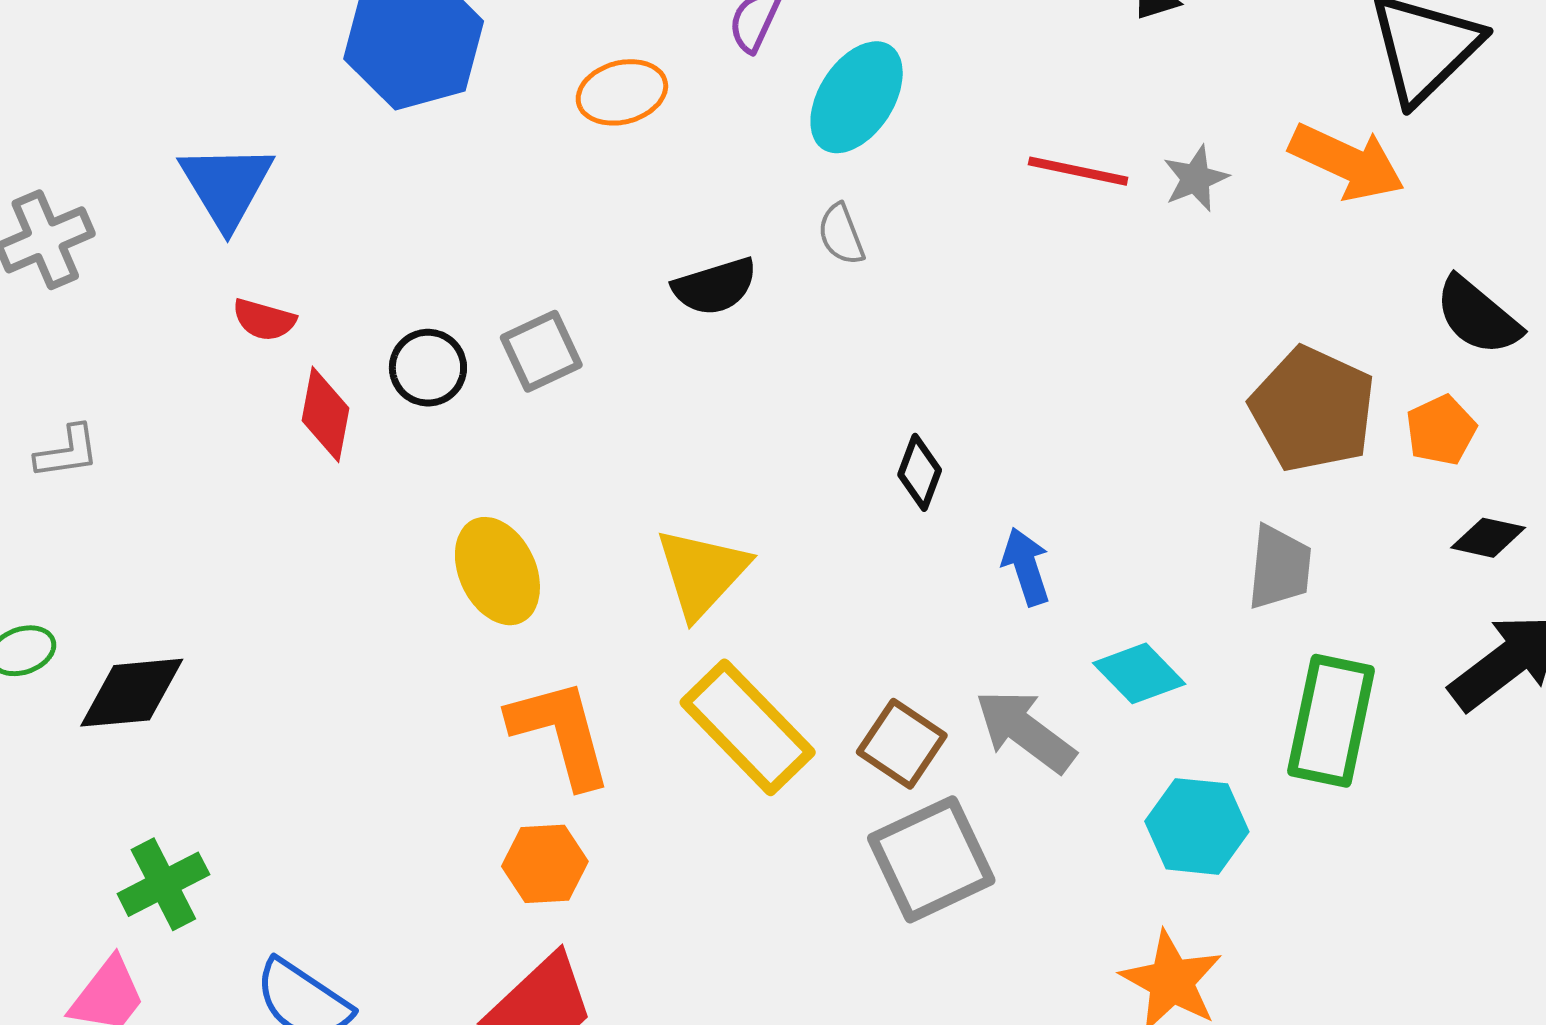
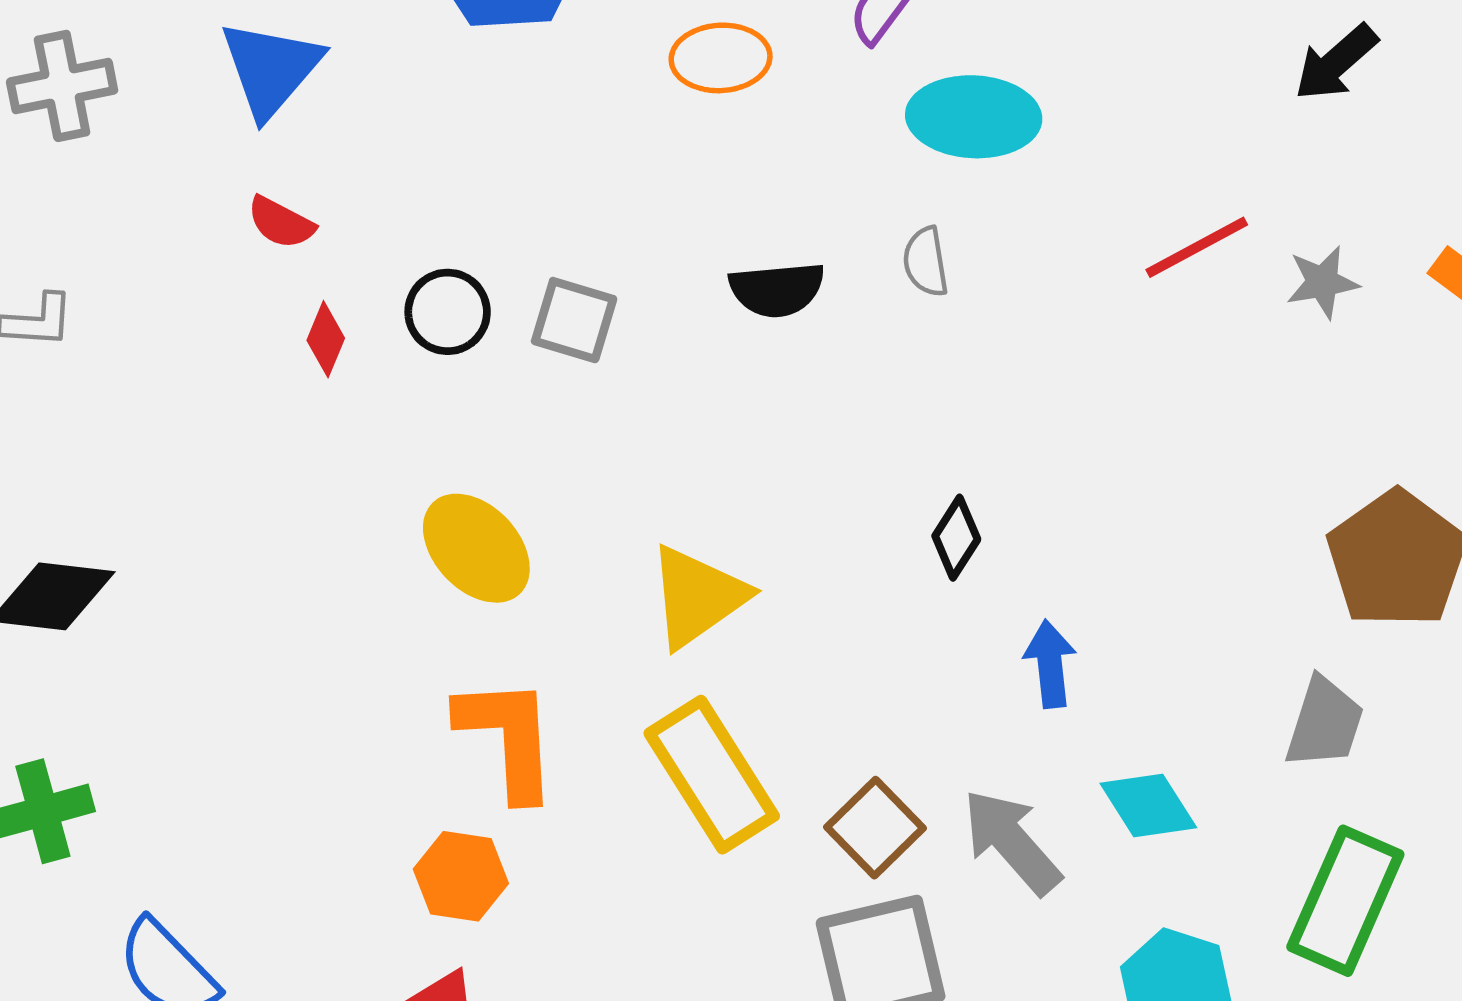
cyan ellipse: (857, 97) -> (974, 117), turned 48
red line: (1078, 171) -> (1197, 247), turned -52
gray square: (541, 351) -> (574, 320), turned 30
red diamond: (325, 414) -> (326, 339), size x0.7
yellow ellipse: (497, 571) -> (476, 548), turned -30

